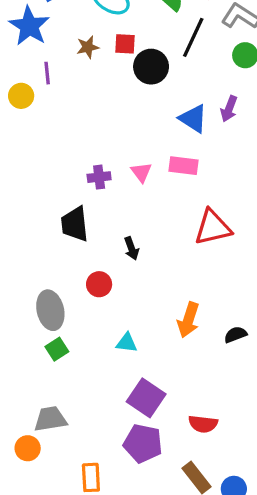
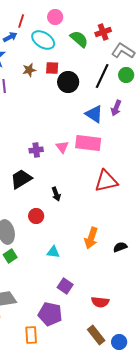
black line: (193, 37) -> (102, 76), moved
pink rectangle: (184, 166) -> (88, 143), size x1.4
black trapezoid: (75, 224) -> (21, 179), turned 65
purple square: (146, 398) -> (65, 286), size x0.7
purple pentagon: (143, 443) -> (50, 314), moved

